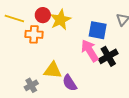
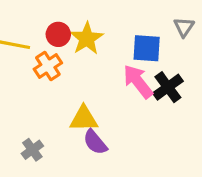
orange cross: (34, 34) -> (48, 66), turned -30
purple semicircle: (70, 83) -> (95, 142), moved
gray cross: (31, 85) -> (32, 150), moved

